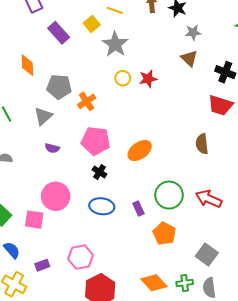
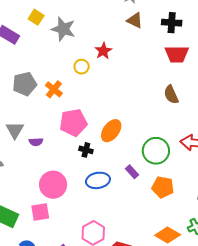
yellow circle: (123, 78) -> (82, 67), moved
gray triangle: (43, 116) -> (15, 130), moved
orange ellipse: (140, 150) -> (111, 131), moved

